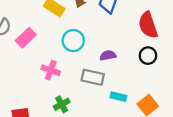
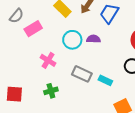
purple semicircle: (108, 55) -> (93, 39), moved
cyan rectangle: (118, 97) -> (105, 80), moved

